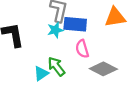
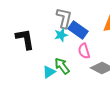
blue rectangle: (75, 24) -> (78, 30), turned 30

